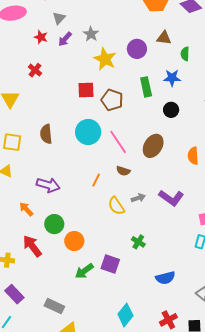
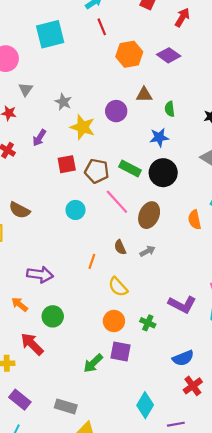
purple arrow: (65, 39) -> (39, 138), moved
green rectangle: (146, 87) -> (130, 168), moved, turned -42
black circle: (171, 110) -> (163, 173), size x1.6
cyan circle: (88, 132) -> (75, 210), size x0.7
brown semicircle: (46, 134) -> (19, 210), moved, turned -48
pink line: (118, 142) -> (117, 202), moved
brown semicircle: (123, 171) -> (120, 247), turned 56
gray arrow: (138, 198) -> (148, 251), moved
purple L-shape: (171, 198) -> (182, 304), moved
orange circle: (74, 241) -> (114, 321), moved
red cross: (168, 320) -> (193, 386), moved

